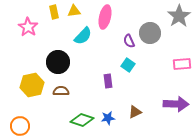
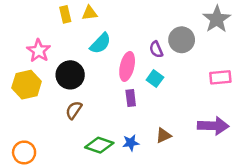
pink ellipse: (105, 17) -> (127, 66), moved
pink star: (28, 27) -> (39, 51), moved
yellow hexagon: (32, 85) -> (27, 85), moved
brown semicircle: (61, 91) -> (74, 110), turned -56

